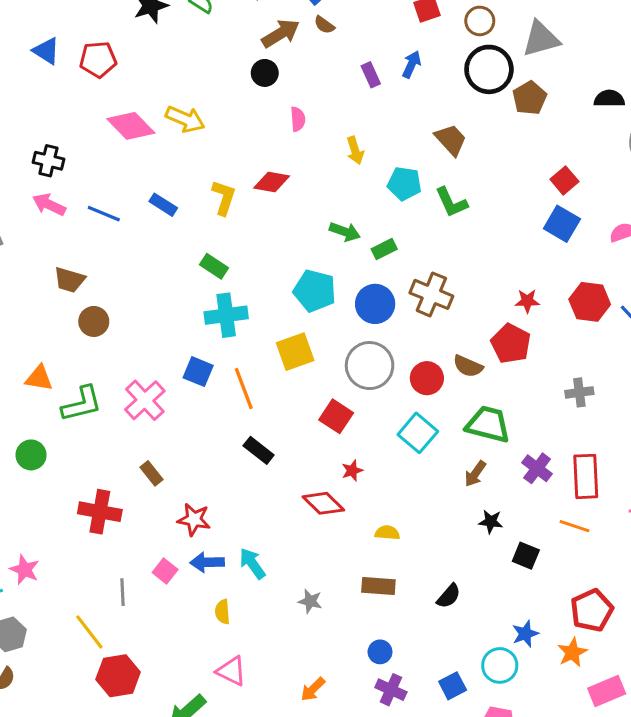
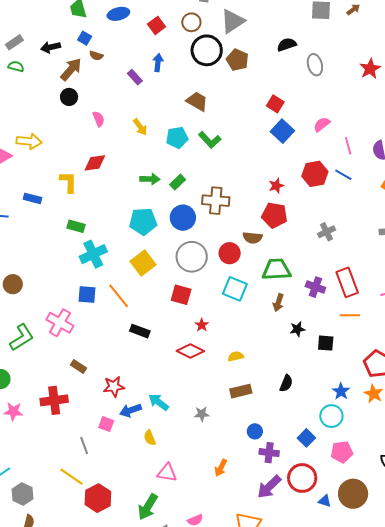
blue square: (562, 224) -> (282, 131), turned 30
pink star: (25, 570) -> (13, 411), moved

